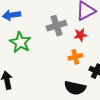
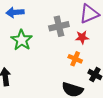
orange cross: (75, 57) -> (75, 59), turned 32

